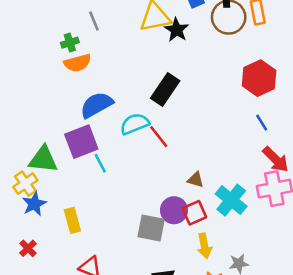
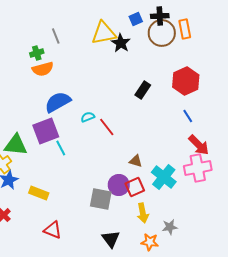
black rectangle: (165, 90) -> (143, 90), moved, size x0.7
cyan semicircle: (135, 124) -> (88, 117), size x0.6
yellow rectangle: (72, 220) -> (39, 193), turned -54

